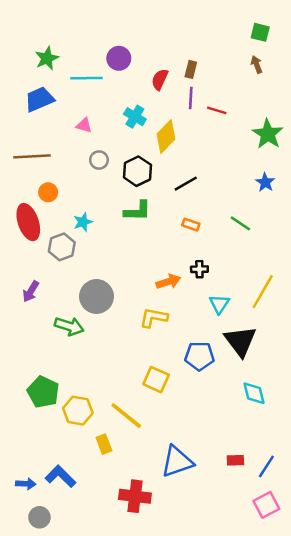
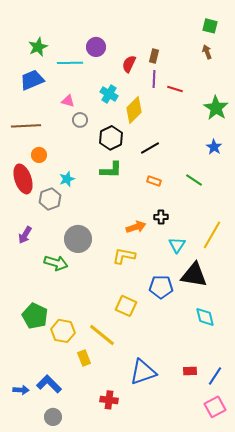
gray circle: (99, 160) -> (80, 120), moved
black triangle: (240, 341) -> (194, 275), turned -44
red cross: (135, 496) -> (109, 400), size x0.7
gray circle: (39, 517) -> (53, 417), moved

